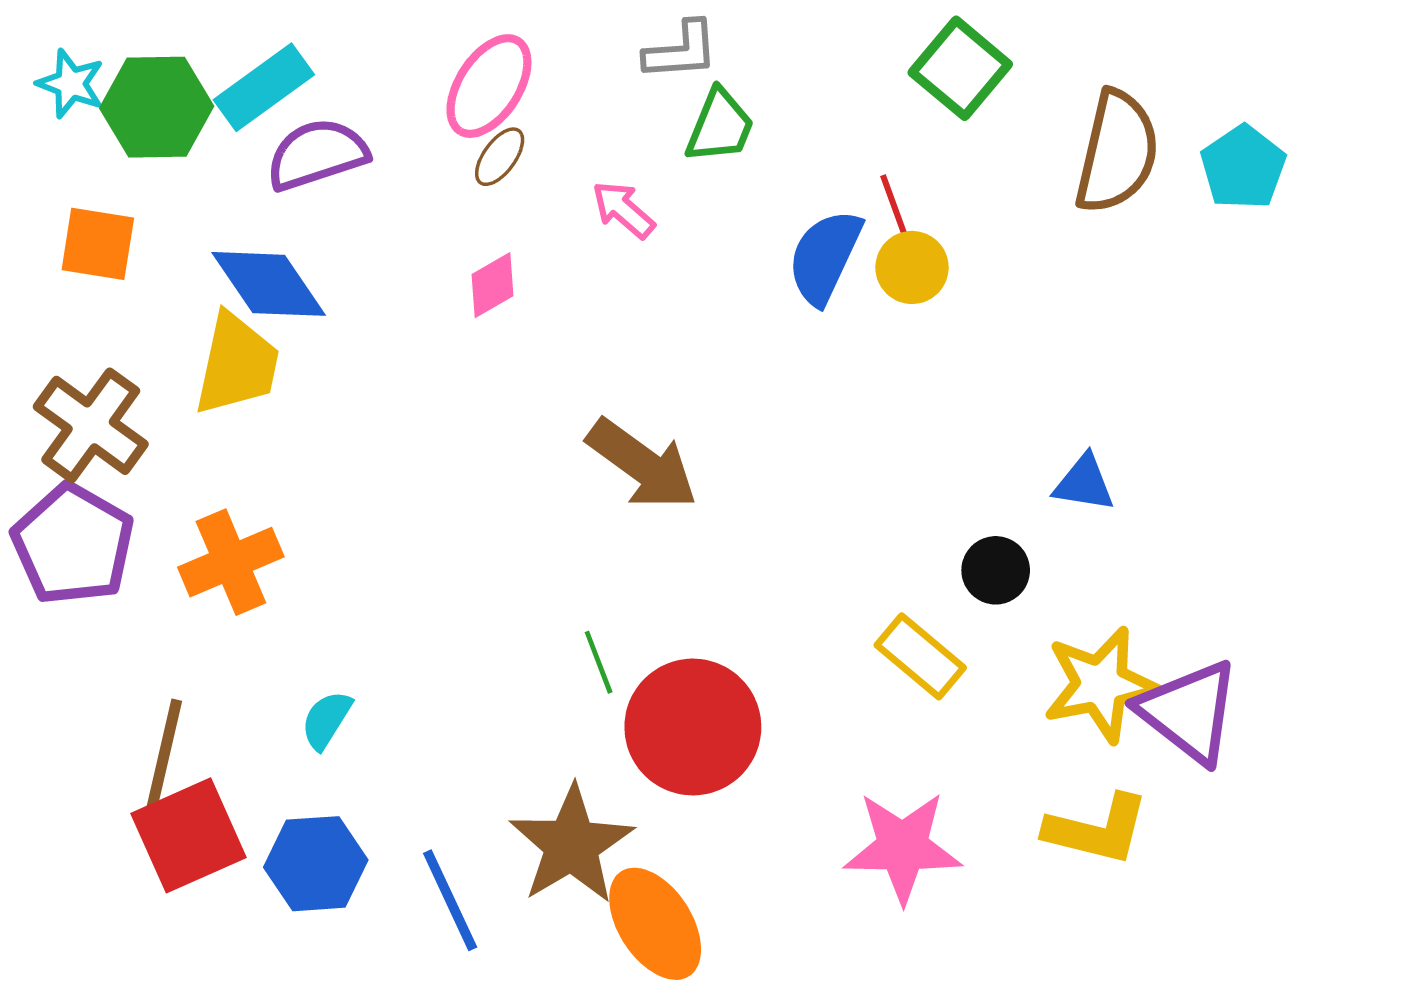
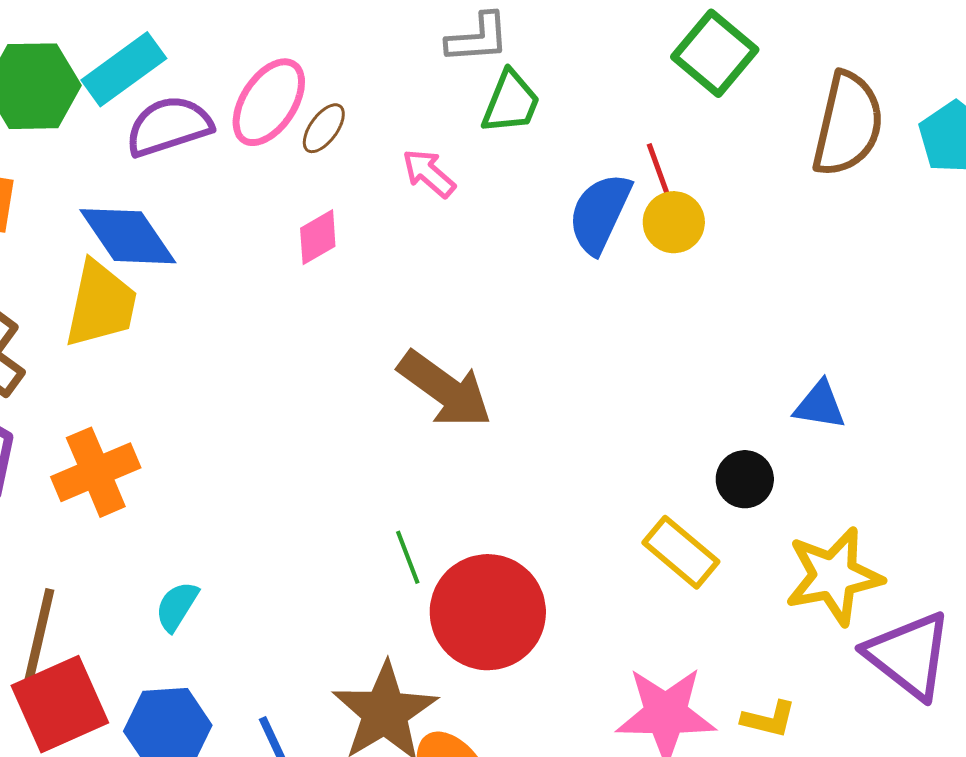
pink ellipse: (489, 86) -> (269, 102), moved
purple triangle: (1189, 712) -> (909, 655), moved
yellow L-shape: (1097, 830) -> (769, 719), moved, size x0.6

